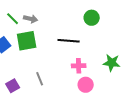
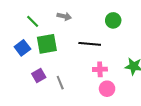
gray arrow: (31, 19) -> (64, 16), moved
purple square: (13, 86) -> (39, 75), moved

